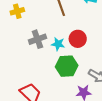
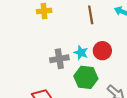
gray cross: (37, 39) -> (59, 59), moved

